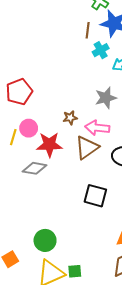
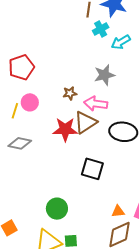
red star: (49, 145) -> (65, 129), moved
gray diamond: (35, 168) -> (20, 143), moved
green circle: (45, 240) -> (57, 209), moved

